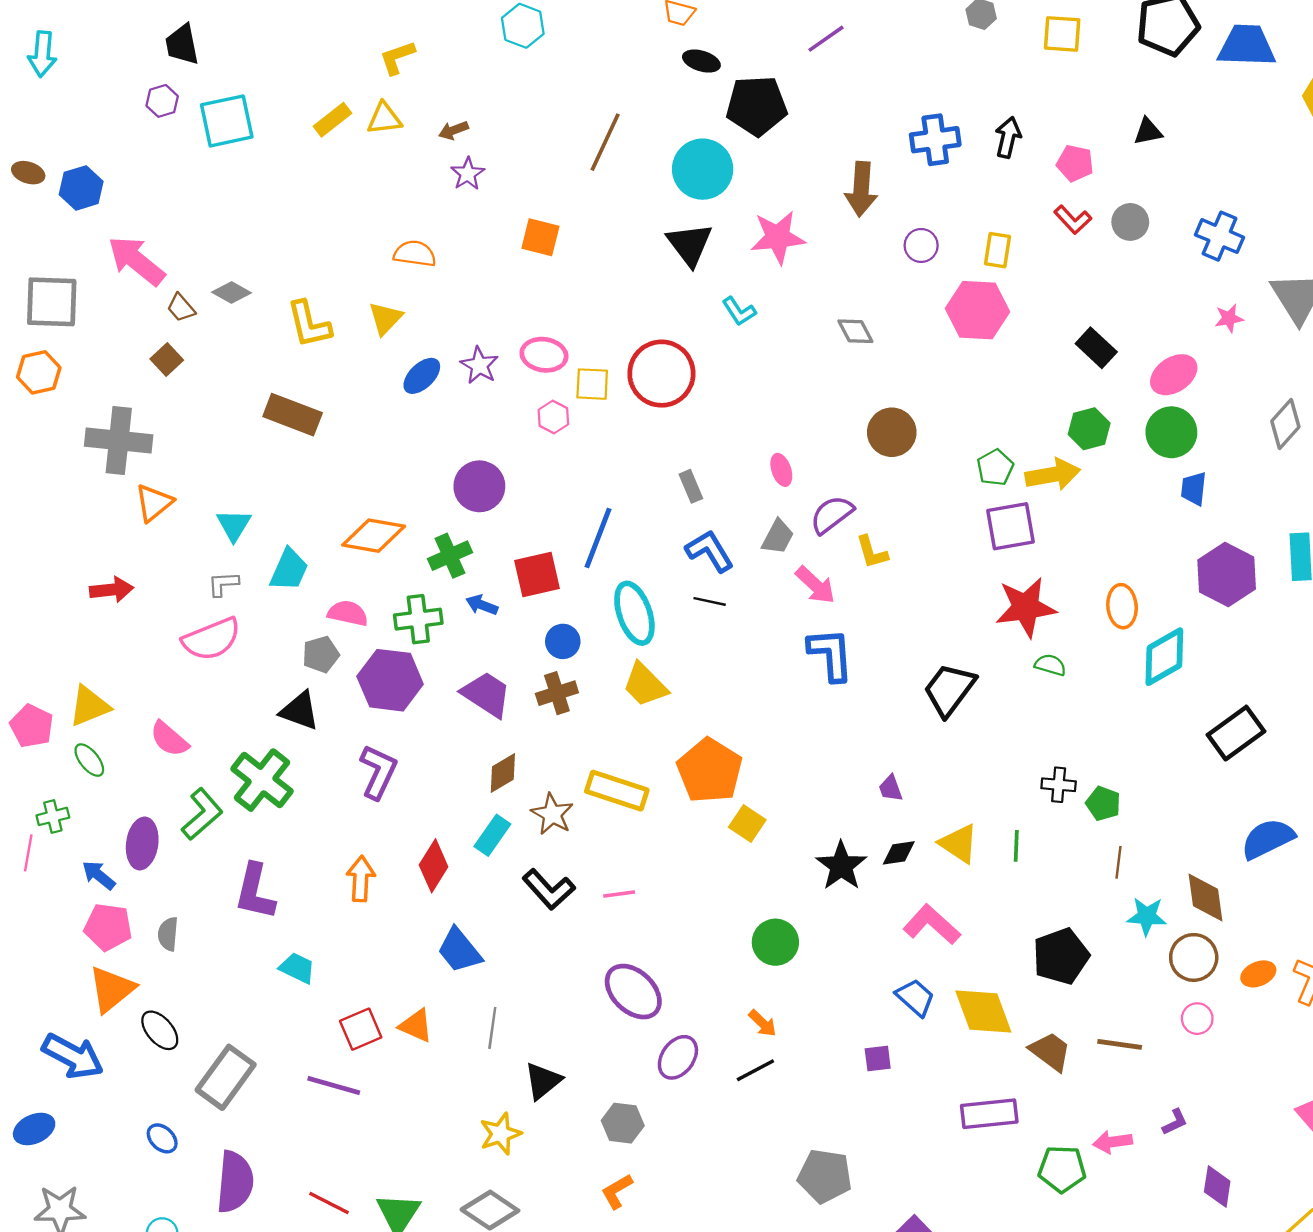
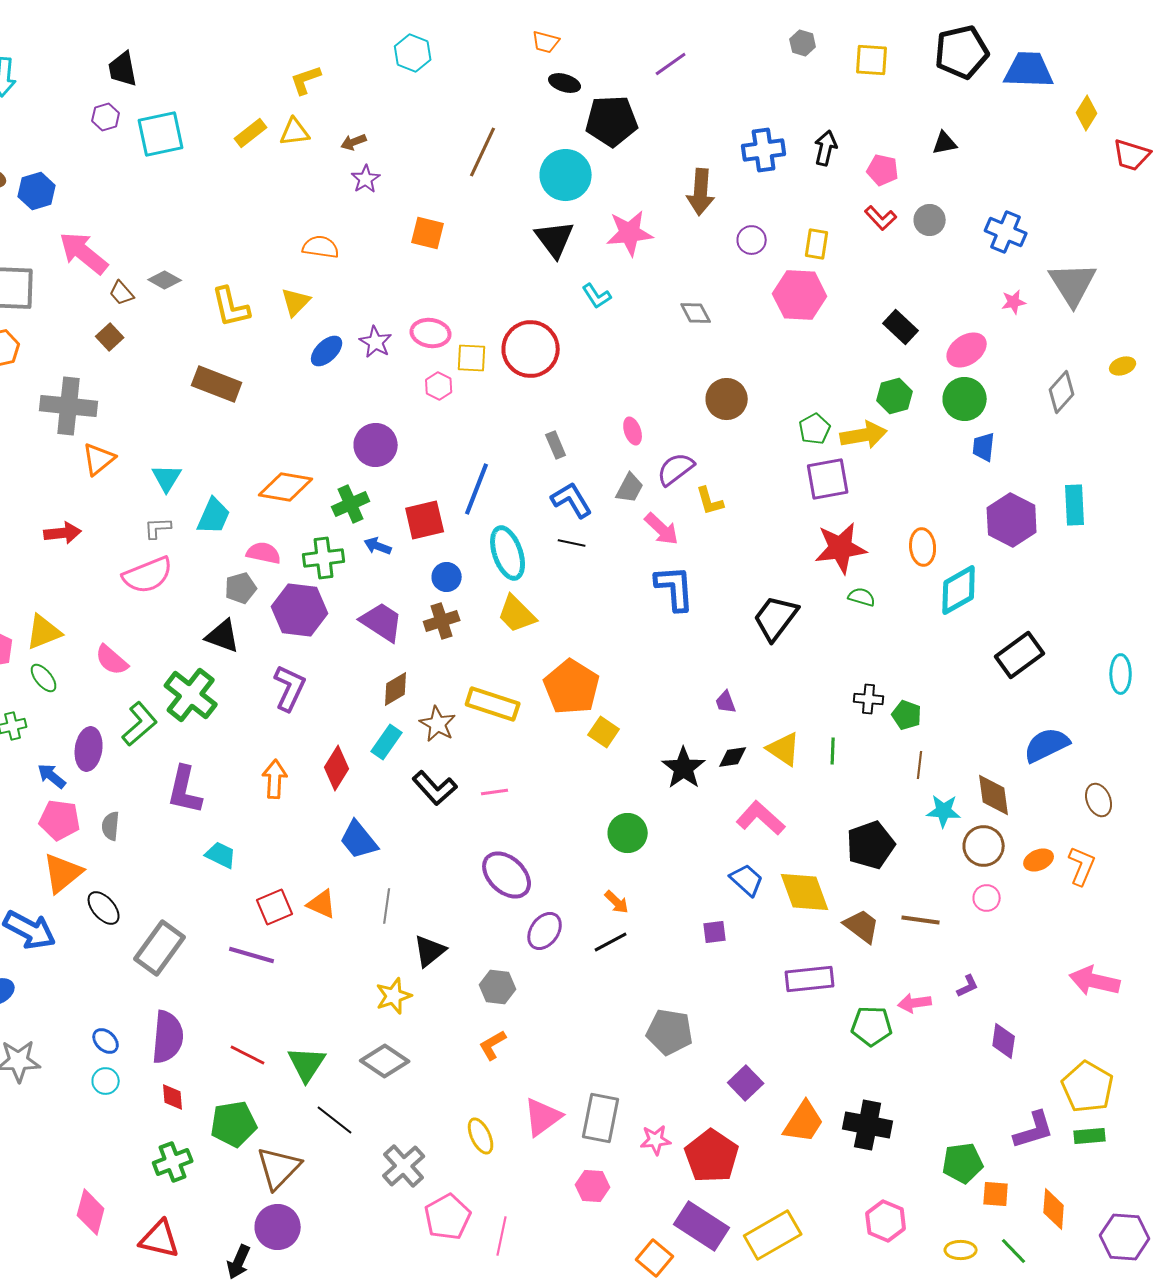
blue ellipse: (162, 1138) -> (106, 1041), moved

